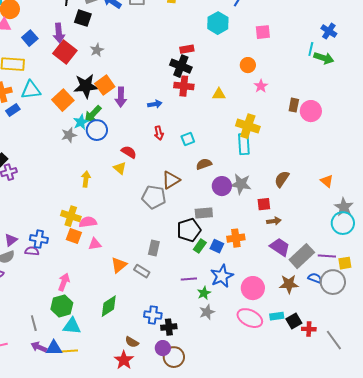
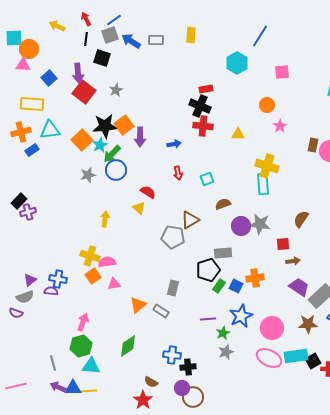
cyan star: (81, 122) -> (100, 145), moved
orange square: (74, 236) -> (93, 276), turned 35
cyan rectangle: (277, 316) -> (296, 356), size x1.6

